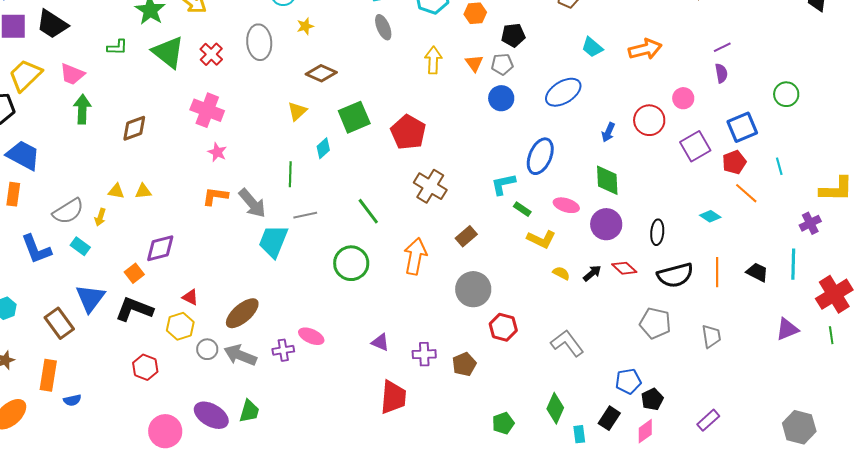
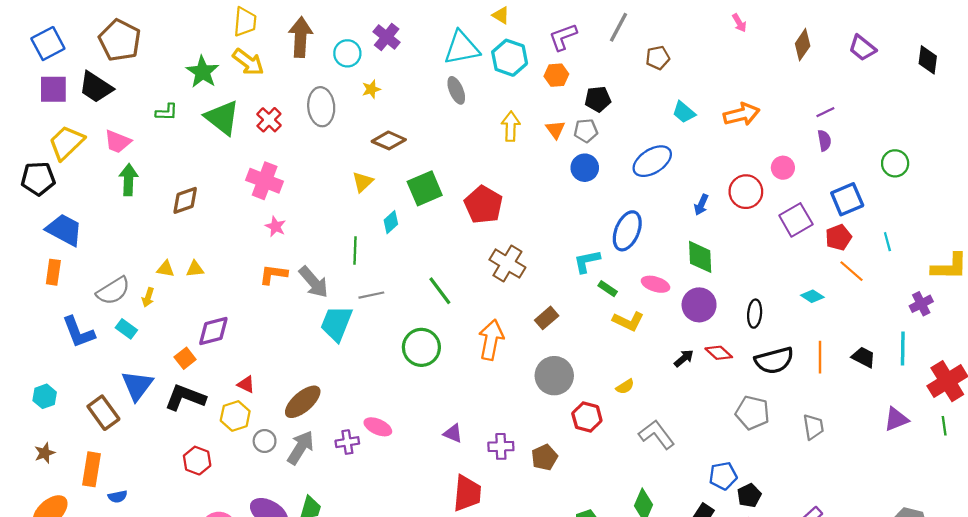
yellow semicircle: (561, 273) -> (625, 387), moved, turned 120
gray arrow: (240, 355) -> (301, 448), turned 100

